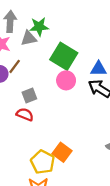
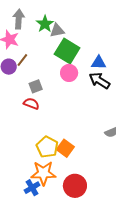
green star: (39, 27) -> (45, 24), turned -30
gray triangle: (29, 38) -> (57, 30), moved
orange square: (62, 152) -> (65, 148), moved

